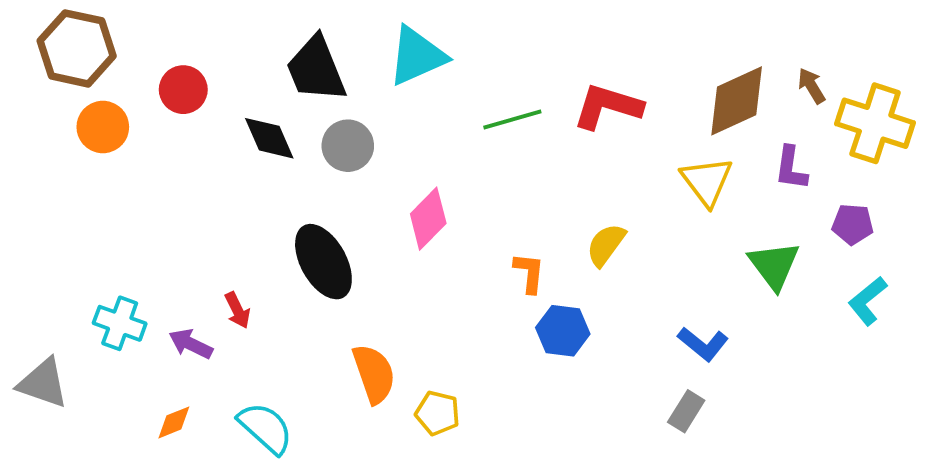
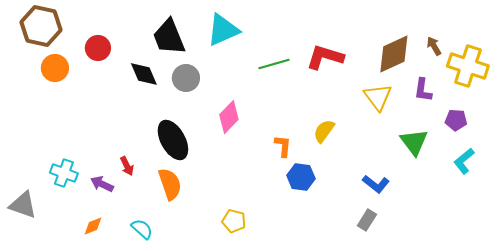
orange semicircle: (374, 374) -> (170, 184), moved
cyan semicircle: (266, 428) -> (142, 229), size x0.7

